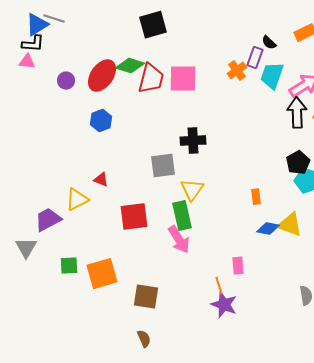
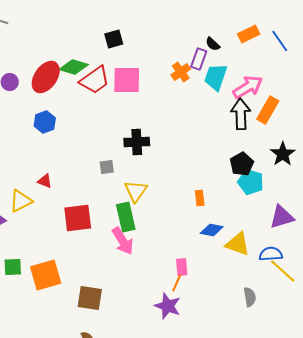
black square: (153, 25) -> (114, 39), moved, size x0.7
red trapezoid: (151, 79) -> (95, 80), turned 40
gray square: (163, 166) -> (107, 167), size x0.6
yellow triangle: (290, 225) -> (238, 244), moved
orange line: (219, 286) -> (177, 283), moved, turned 42

